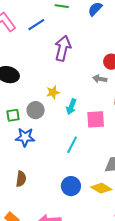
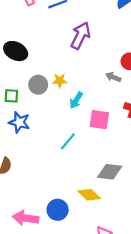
gray circle: (36, 110) -> (38, 85), moved
blue circle: (71, 186) -> (58, 210), moved

